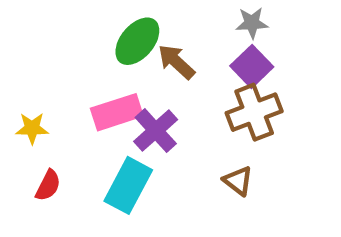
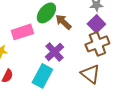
pink rectangle: (117, 112) -> (22, 32), moved
brown triangle: (238, 181) -> (90, 74), size x1.5

